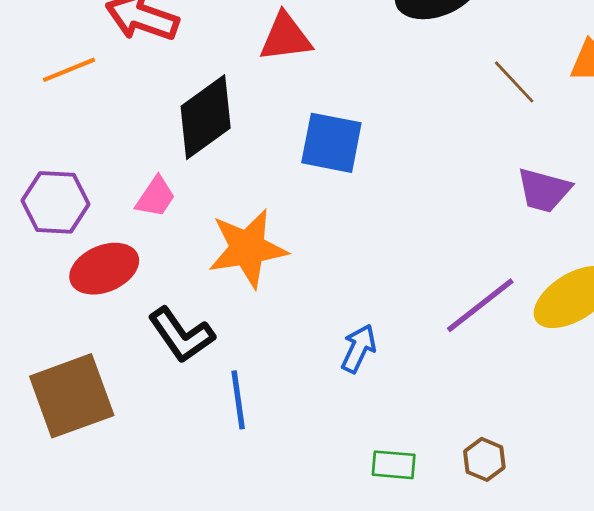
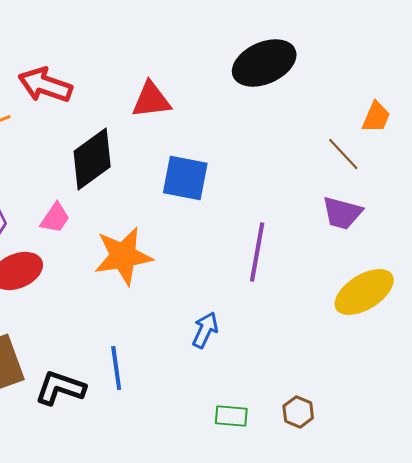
brown line: (514, 82) -> (343, 154), moved
purple line: (480, 305) -> (257, 252), moved, turned -42
black L-shape: (181, 335) -> (60, 388), moved, turned 144

